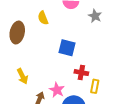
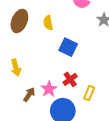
yellow semicircle: (43, 18) -> (48, 23), moved
red cross: (81, 73) -> (70, 79), moved, turned 32

